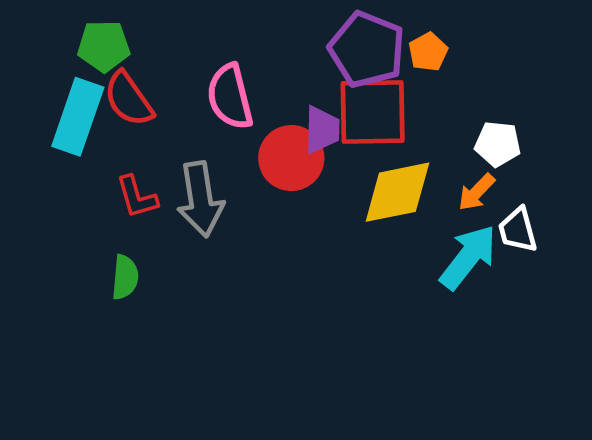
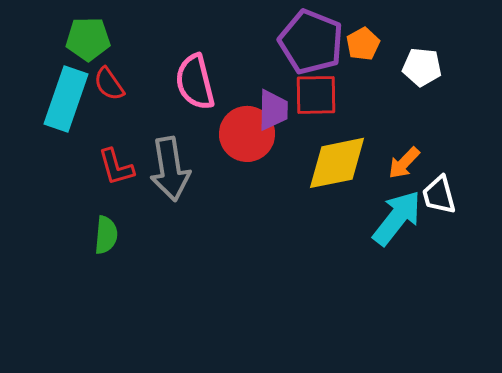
red semicircle: (129, 99) -> (109, 84), size x0.7
red square: (373, 112) -> (316, 95), size x0.7
white pentagon: (498, 144) -> (422, 67), moved

